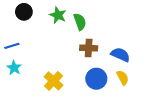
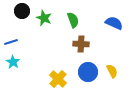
green star: (58, 15) -> (44, 18), moved
blue semicircle: (120, 55) -> (114, 23), moved
yellow cross: (54, 81) -> (58, 79), moved

